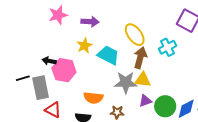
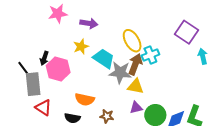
cyan cross: (167, 47) -> (150, 55), moved
black arrow: (49, 61) -> (44, 58), turned -88
black line: (23, 78) -> (23, 68), moved, turned 64
gray star: (126, 82) -> (120, 72), moved

